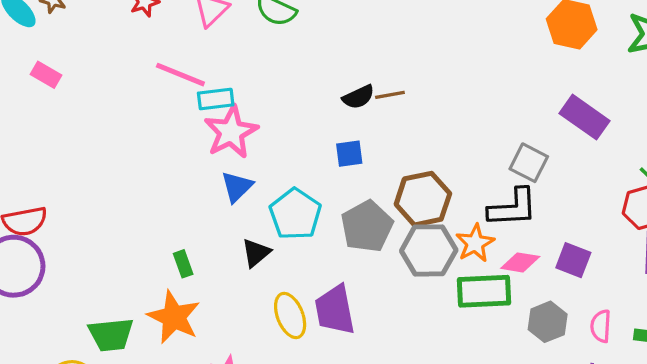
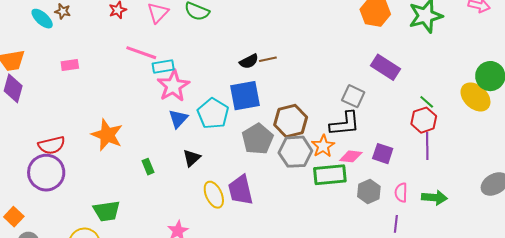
pink rectangle: (46, 75) -> (70, 65), moved, turned -36
blue square: (349, 154) -> (245, 96), size x1.8
cyan pentagon: (295, 214) -> (213, 114), moved
orange star: (174, 317) -> (107, 135), moved

